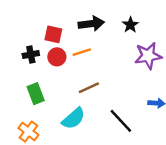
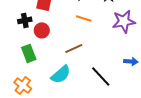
orange line: (82, 52) -> (84, 18), moved, turned 35
red circle: (57, 57) -> (42, 30), moved

